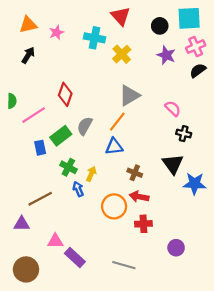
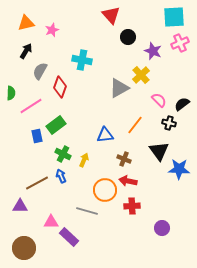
black circle: (160, 26) -> (128, 37), moved
cyan cross: (94, 38) -> (82, 60), moved
yellow cross: (122, 54) -> (141, 75), moved
black semicircle: (198, 70) -> (182, 104), moved
orange line: (117, 122) -> (135, 125), moved
gray semicircle: (85, 126) -> (40, 71), moved
blue arrow: (78, 189) -> (61, 176), moved
gray line: (124, 265) -> (87, 211), moved

